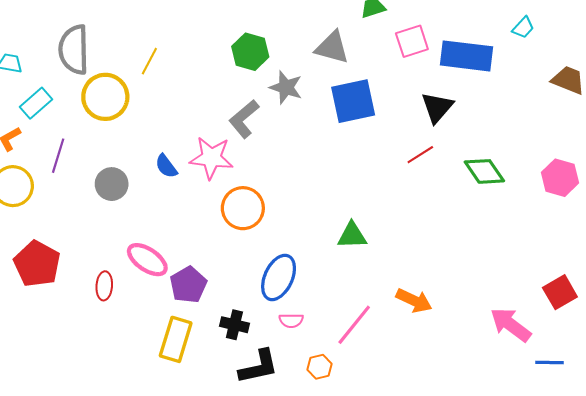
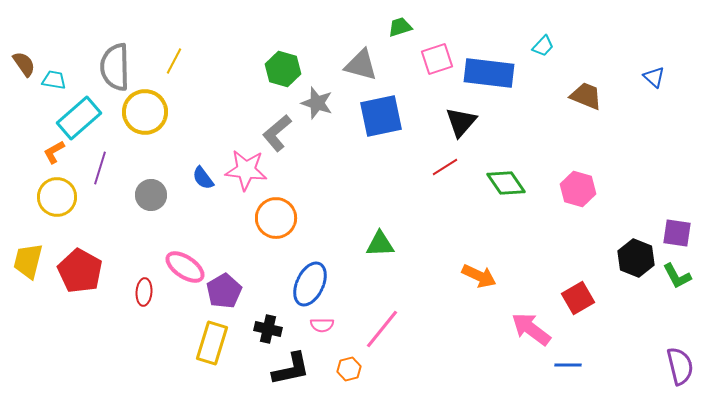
yellow line: (149, 61) -> (174, 61), moved
cyan rectangle: (36, 103) -> (79, 118), size x1.4
orange arrow: (414, 301) -> (479, 276), moved

